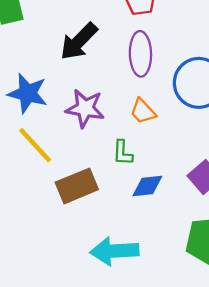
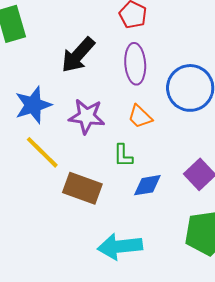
blue star: (28, 93) -> (33, 105), turned -30
brown rectangle: (77, 186) -> (82, 188), turned 45

